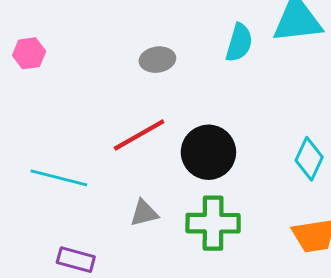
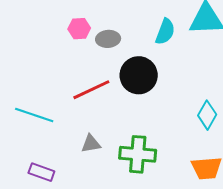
pink hexagon: (29, 53) -> (79, 29), moved
black circle: (208, 152) -> (139, 75), moved

